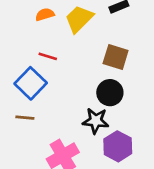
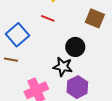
red line: (48, 56) -> (48, 18), moved
brown square: (116, 57) -> (95, 18), moved

